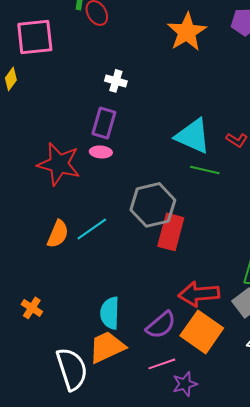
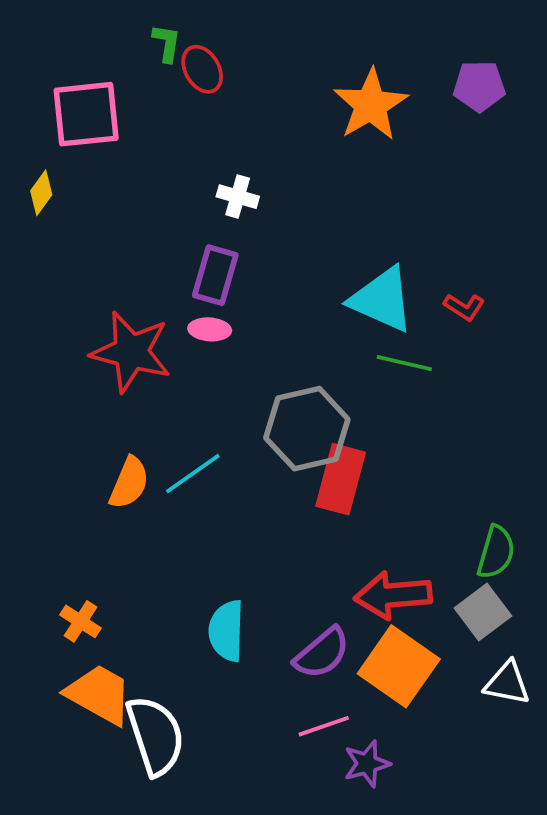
orange trapezoid: (107, 347) -> (99, 694), moved, turned 54

